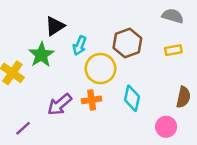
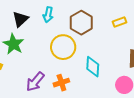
cyan arrow: (80, 46) -> (48, 15), moved
orange cross: (92, 100) -> (61, 83), moved

